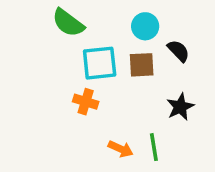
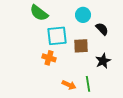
brown square: (142, 65) -> (81, 46), moved

